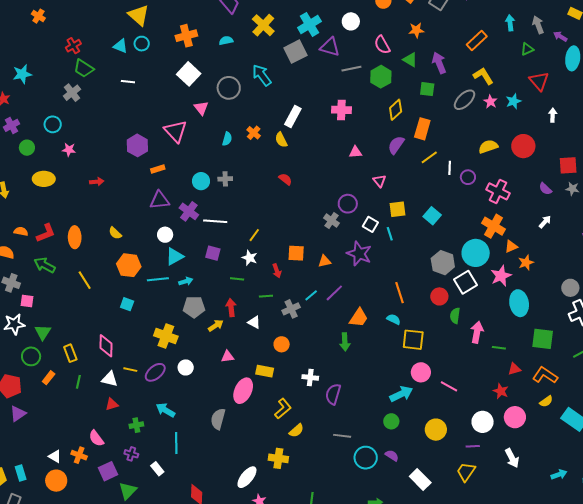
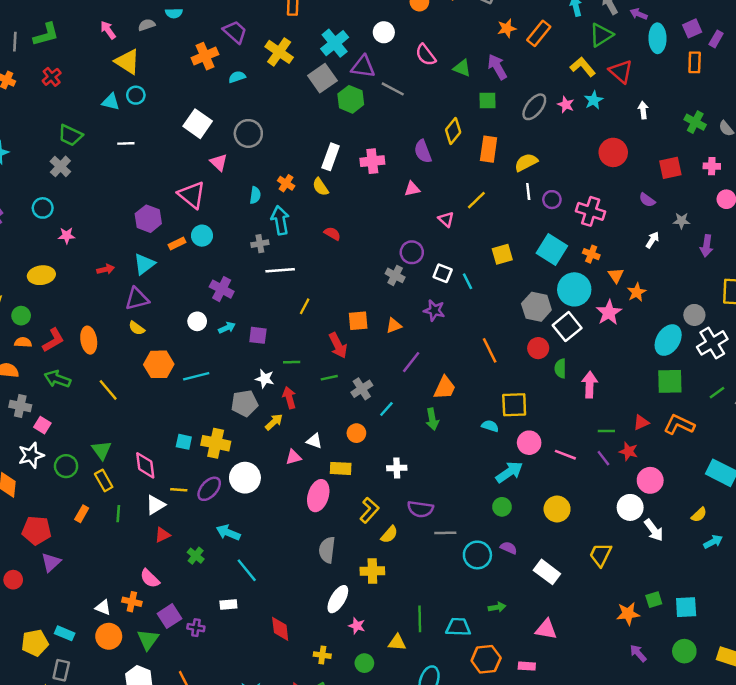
orange star: (416, 30) -> (507, 28), moved
orange cross: (186, 36) -> (205, 56), moved
red cross: (73, 46) -> (52, 77), moved
green triangle: (527, 49) -> (601, 35), size x1.5
gray line: (351, 69) -> (393, 89), turned 48
cyan arrow: (262, 75) -> (280, 220), moved, turned 35
yellow L-shape: (483, 76) -> (583, 67), moved
green hexagon: (381, 77) -> (351, 99), moved
pink cross: (341, 110) -> (372, 161), moved
purple semicircle: (396, 145) -> (423, 151), moved, turned -48
yellow semicircle: (488, 147) -> (526, 162), moved
green circle: (27, 148) -> (21, 316), moved
yellow line: (429, 157) -> (476, 200), moved
cyan circle: (201, 181) -> (202, 236), moved
gray star: (572, 189) -> (682, 221), moved
purple triangle: (160, 200) -> (137, 299), moved
yellow square: (397, 209) -> (502, 254), moved
cyan square: (432, 216) -> (552, 250), moved, size x1.4
white line: (215, 221) -> (280, 270), moved
orange cross: (494, 226) -> (591, 254), size x0.6
orange triangle: (511, 246) -> (616, 275), turned -32
purple star: (359, 254) -> (434, 310), size x0.7
cyan triangle: (175, 256) -> (144, 264), moved
white star: (250, 258) -> (265, 379), moved
red arrow: (277, 271) -> (338, 345), size x1.5
cyan arrow: (186, 281) -> (227, 328), moved
cyan line: (311, 295) -> (386, 409), moved
pink square: (27, 301) -> (42, 425), turned 32
cyan ellipse: (519, 303) -> (668, 340), moved, turned 50
cyan square: (127, 304) -> (184, 442), moved
cyan semicircle: (394, 319) -> (490, 426), moved
white triangle: (254, 322) -> (314, 441), moved
green triangle: (43, 332) -> (101, 450), moved
green line: (499, 348) -> (606, 431), moved
green circle: (31, 356) -> (66, 466), moved
white circle: (186, 367) -> (245, 478), size x1.6
white triangle: (110, 379) -> (155, 505), turned -36
purple semicircle: (333, 394) -> (420, 509), moved, turned -90
yellow semicircle: (546, 401) -> (699, 515), moved
gray semicircle: (218, 419) -> (327, 550), moved
white circle: (483, 422) -> (630, 507), moved
green cross: (136, 425) -> (196, 556), turned -32
cyan line: (176, 443) -> (247, 570), turned -30
purple line: (473, 446) -> (603, 458), moved, turned 64
purple cross: (131, 454) -> (196, 628), moved
white rectangle: (157, 469) -> (228, 605), turned -48
cyan rectangle: (21, 473) -> (65, 633), turned -42
green triangle: (128, 491) -> (148, 640), moved

